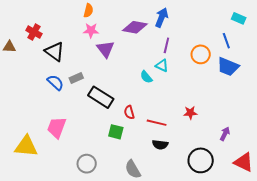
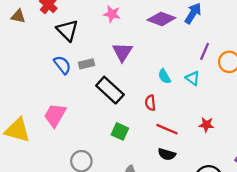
purple line: (166, 45) -> (205, 51), moved
purple triangle: (105, 49) -> (122, 52), moved
cyan triangle: (162, 66) -> (193, 78), moved
red semicircle: (129, 112) -> (150, 103), moved

